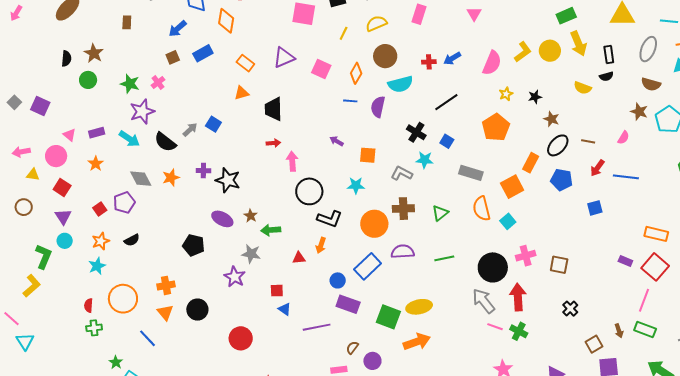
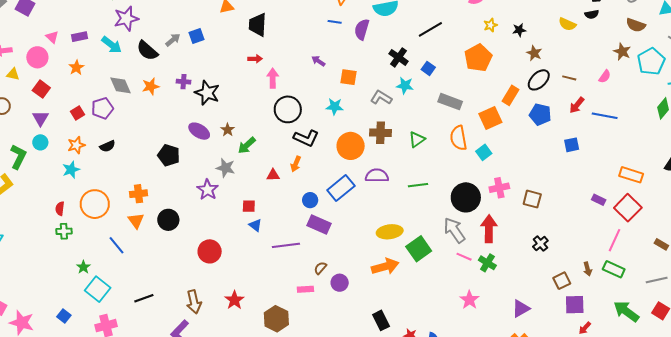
blue square: (213, 124) -> (197, 36), turned 35
green arrow: (271, 230) -> (247, 145), turned -42
green square: (388, 317) -> (419, 249), moved, turned 30

